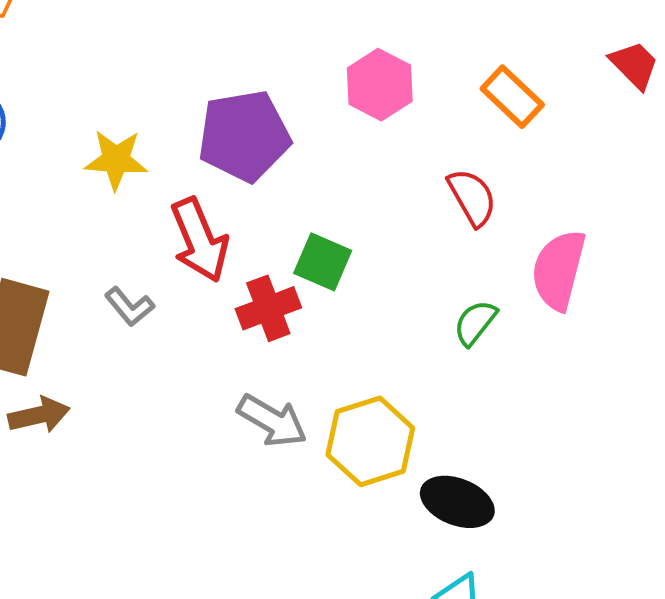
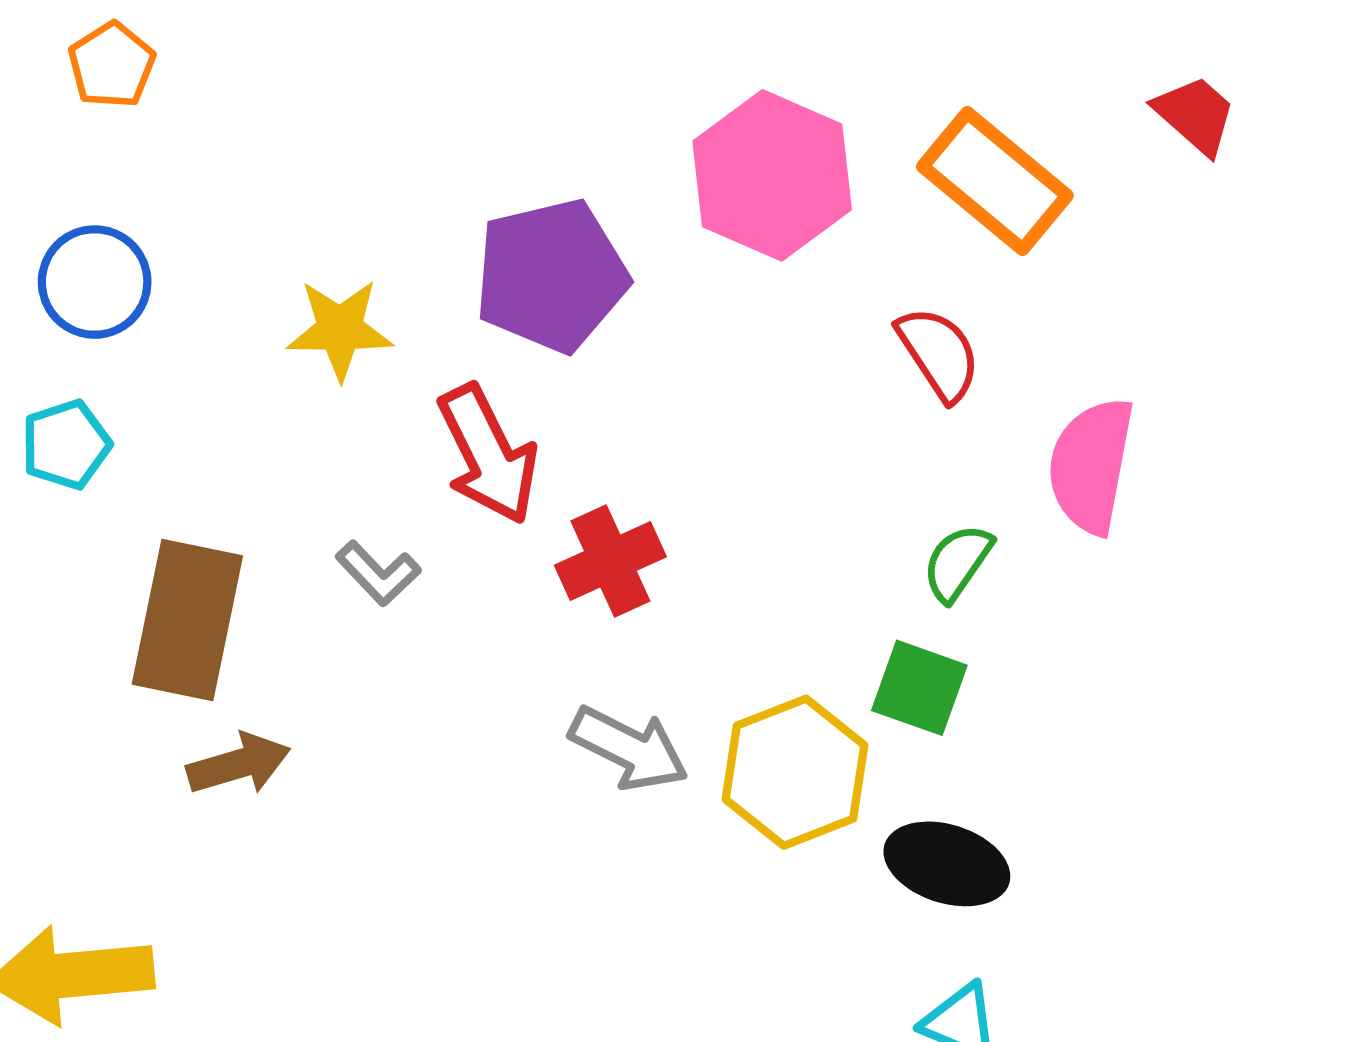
pink hexagon: (380, 85) -> (772, 175), size x1.4
orange rectangle: (512, 97) -> (995, 181), size x1.4
green square: (323, 262) -> (919, 688), moved

